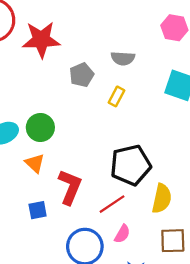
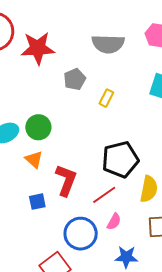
gray semicircle: (123, 58) -> (108, 44), moved, size x1.5

